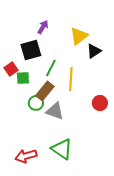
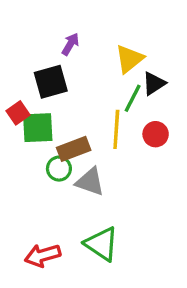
green line: (51, 68) -> (133, 98), moved
green square: (23, 78) -> (38, 128), size x1.5
brown rectangle: (45, 91) -> (74, 149), turned 30
red circle: (100, 103) -> (156, 134), moved

